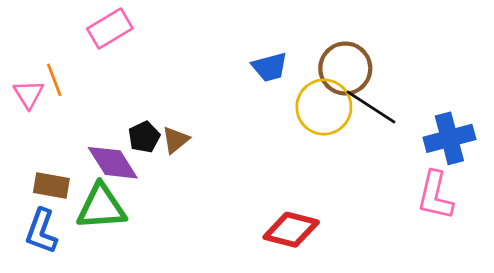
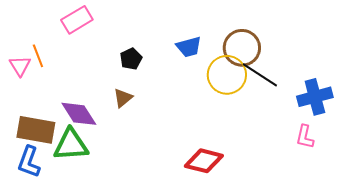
black pentagon: (144, 137) -> (131, 59), moved
brown rectangle: (51, 185) -> (36, 130), size x1.5
pink L-shape: (435, 195) -> (305, 137), size x0.7

